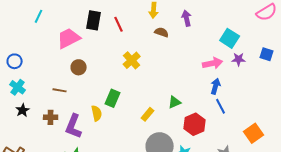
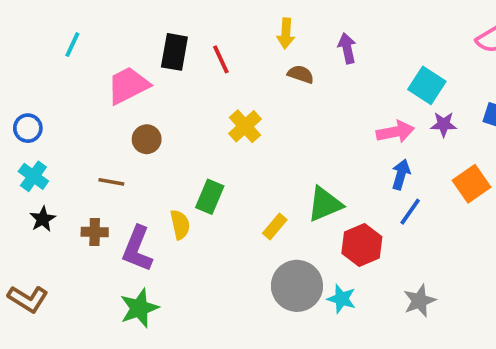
green triangle: (175, 102) -> (325, 204), size x1.5
blue line: (221, 106) -> (410, 212), turned 63
orange square: (254, 133) -> (471, 184), moved

